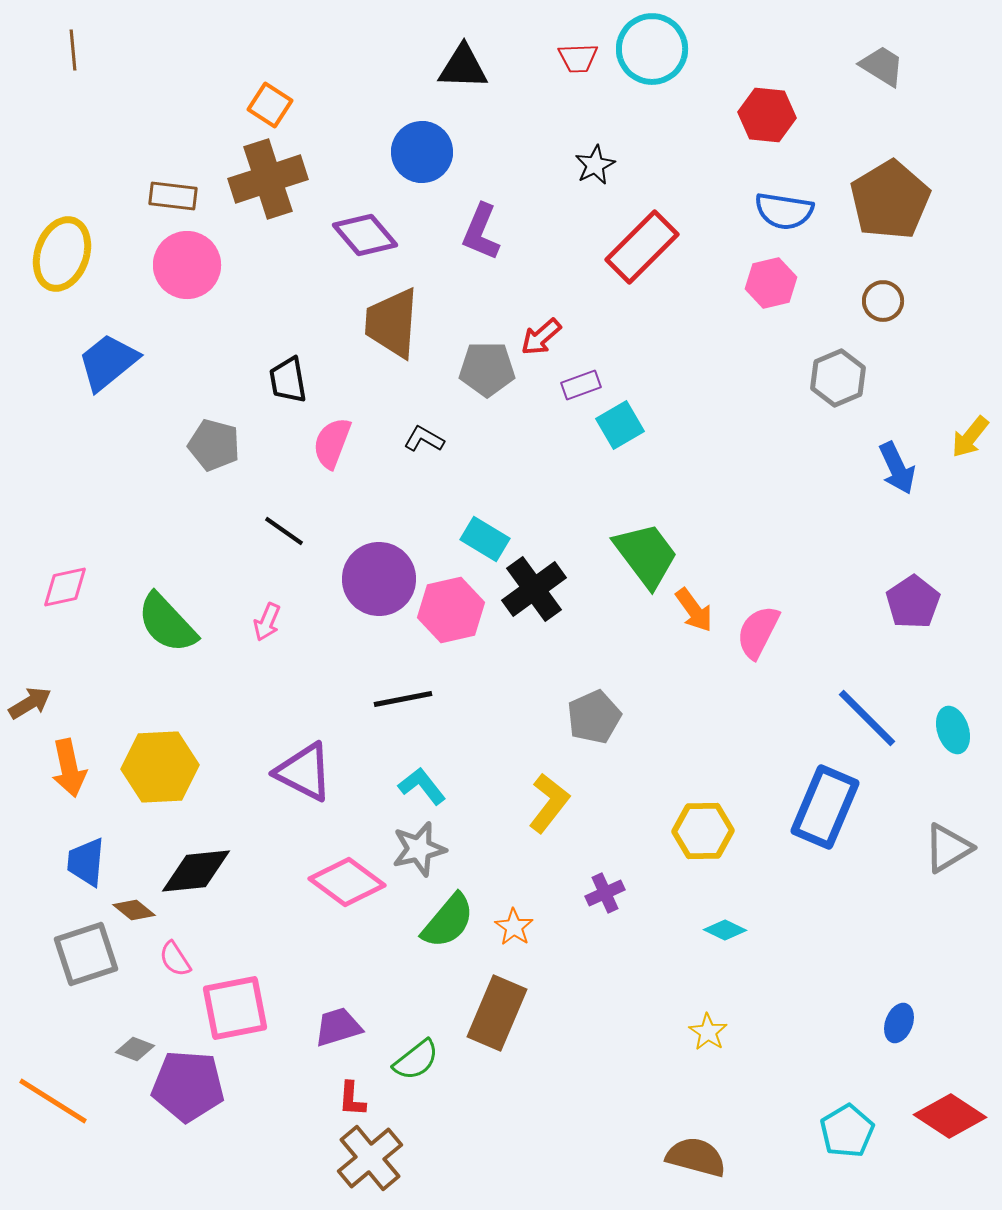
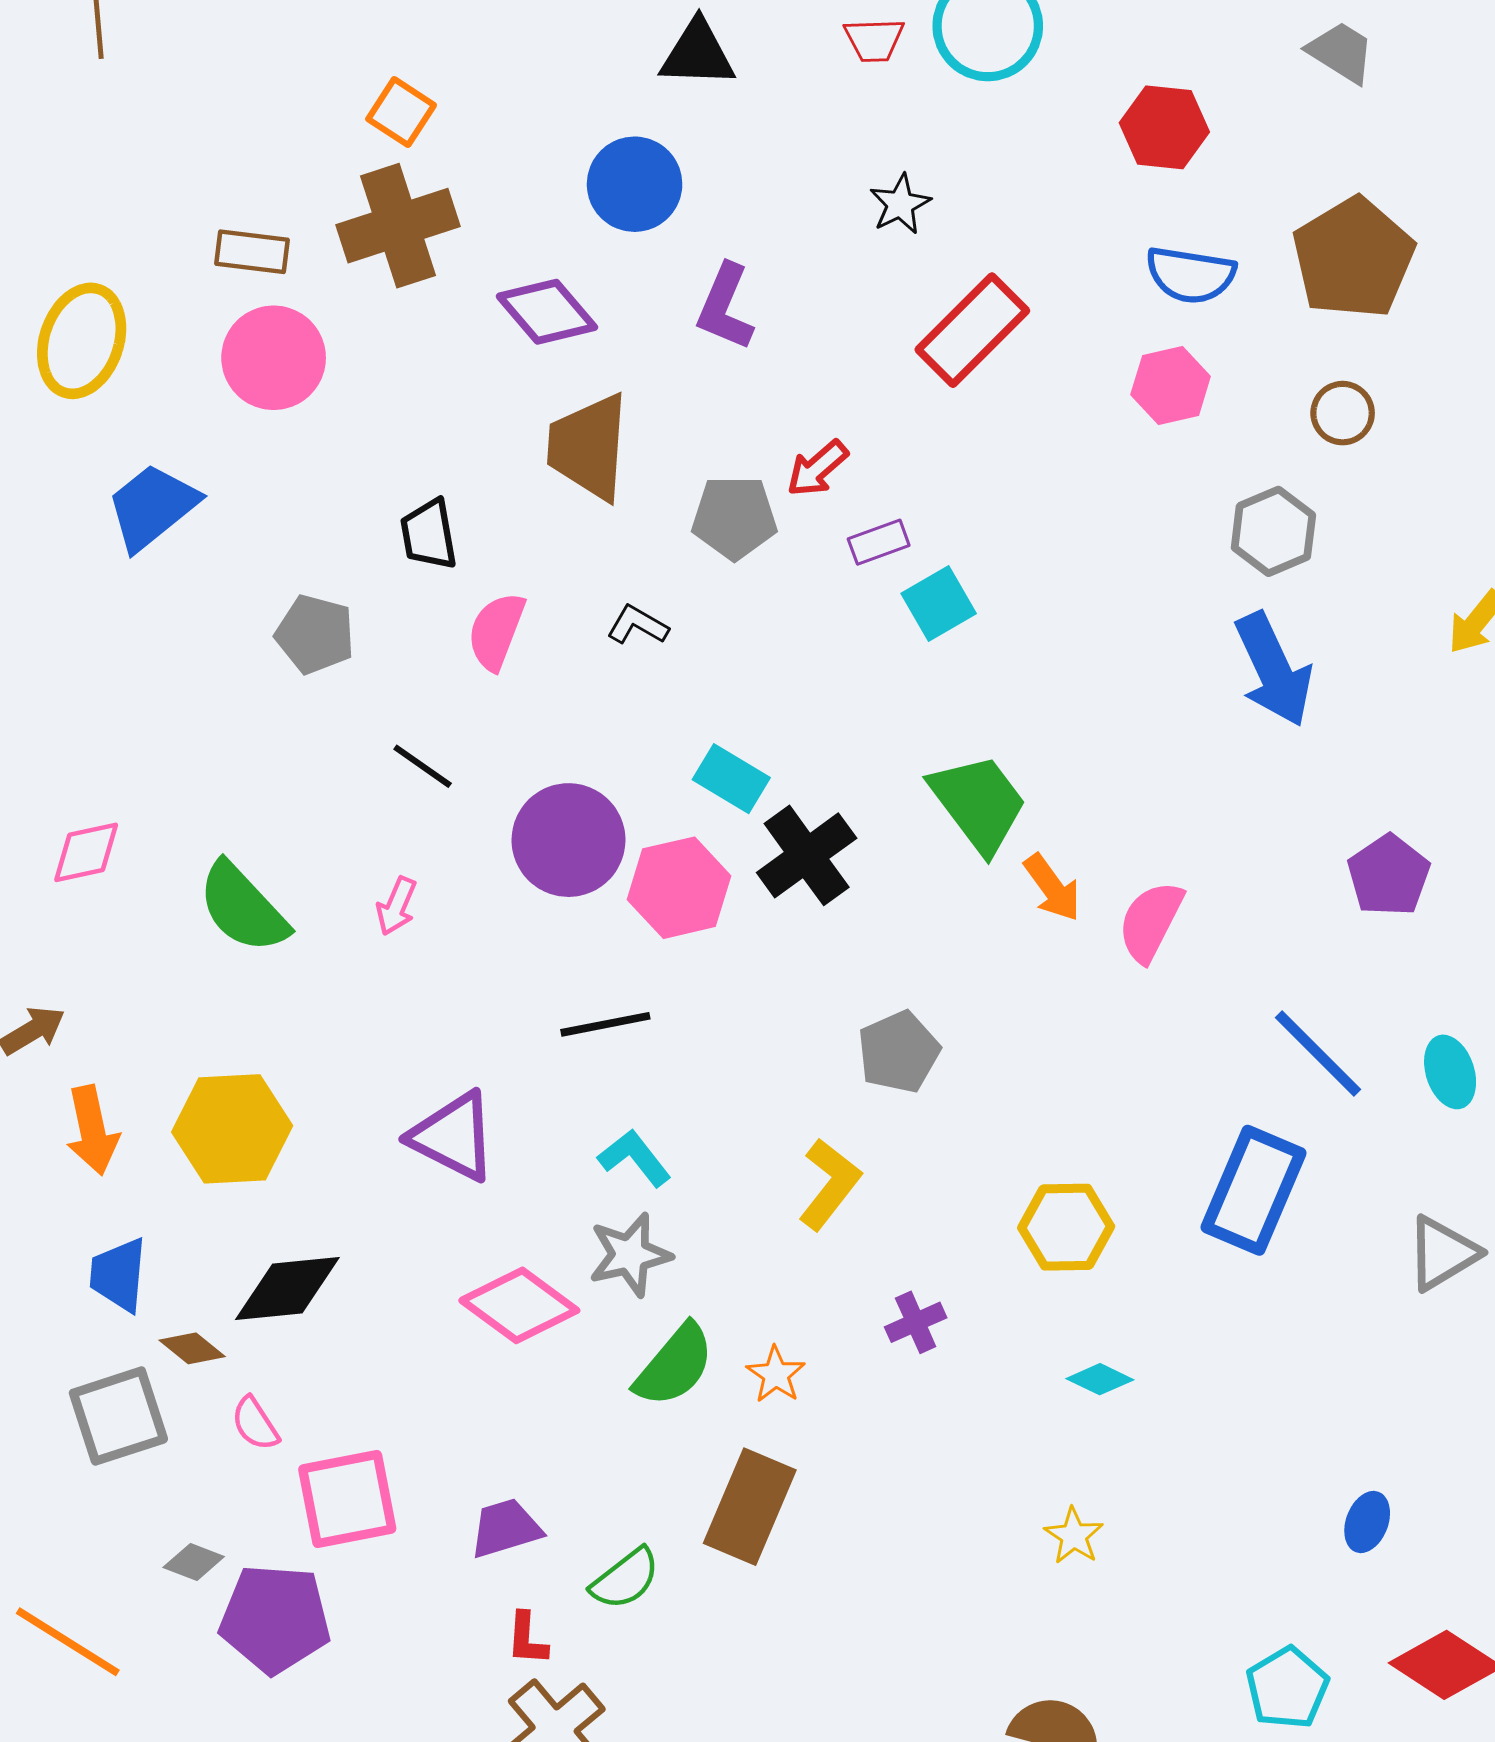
blue arrow: (897, 468) -> (1273, 670), moved, size x1.4

